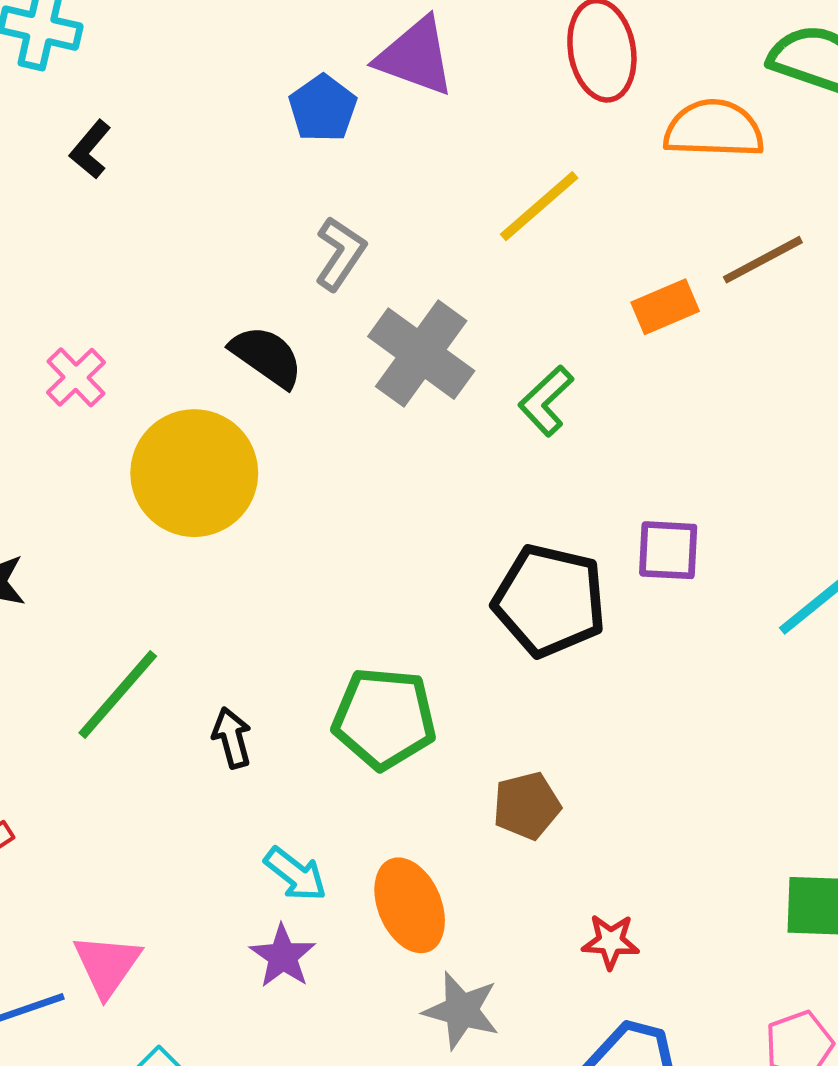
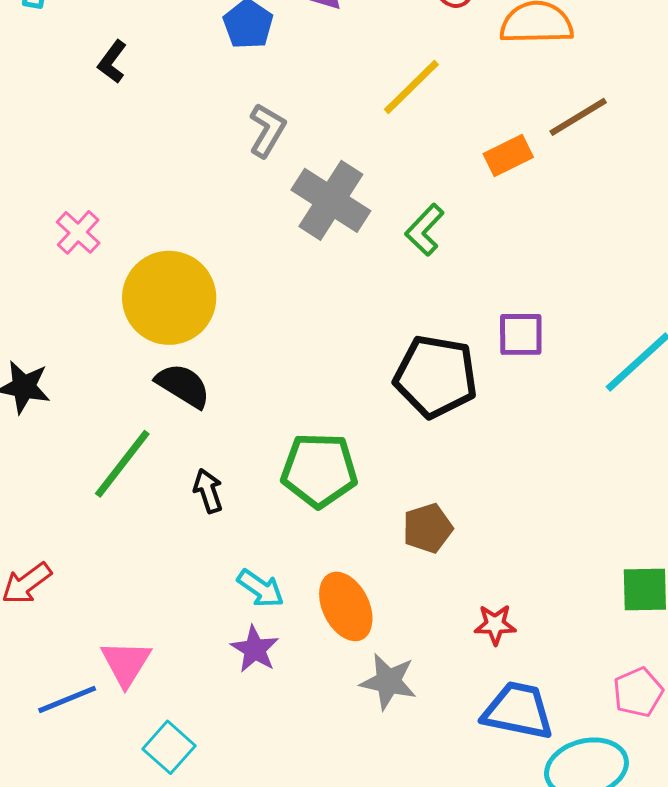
black L-shape: (90, 149) -> (112, 62), moved
black semicircle: (267, 356) -> (183, 386), moved

